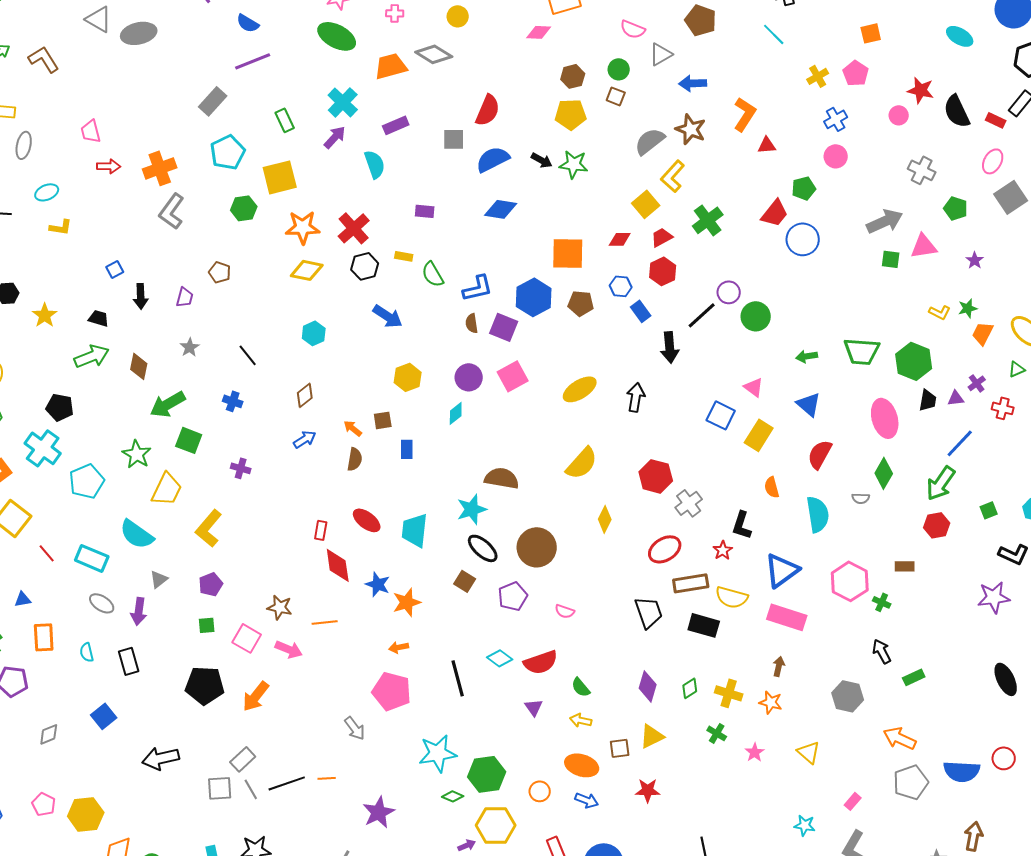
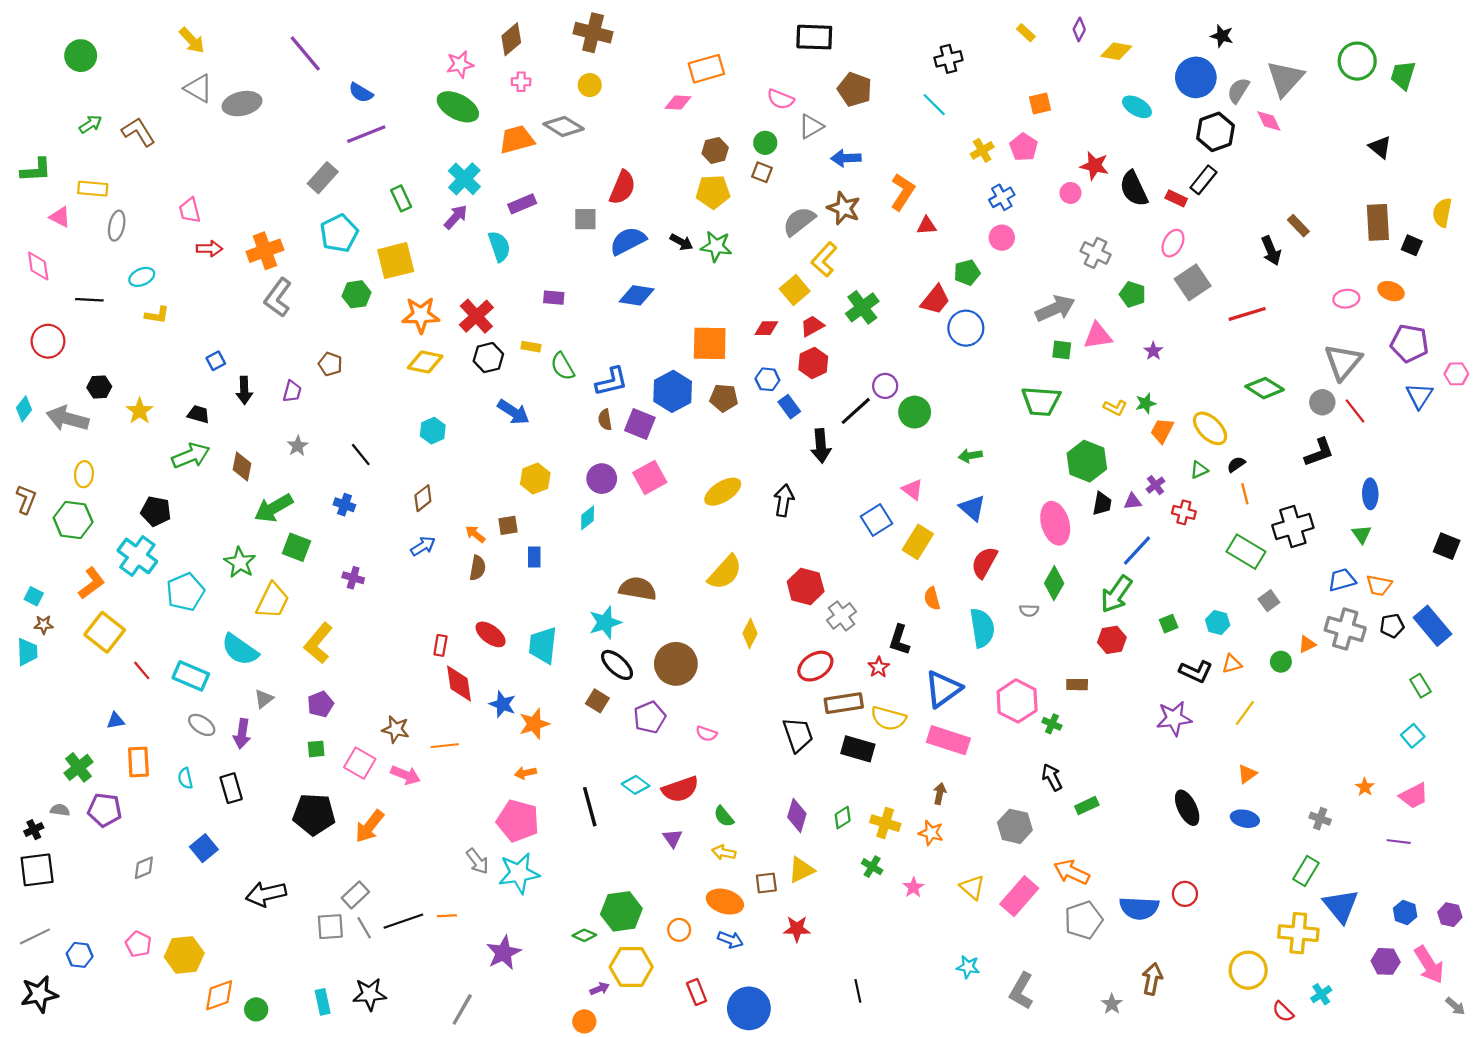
green trapezoid: (862, 351) -> (1041, 401), moved
blue square: (721, 415) -> (876, 520), turned 32
cyan star: (438, 753) -> (519, 873), moved
pink rectangle: (853, 801) -> (1019, 896), moved, size x2.0

